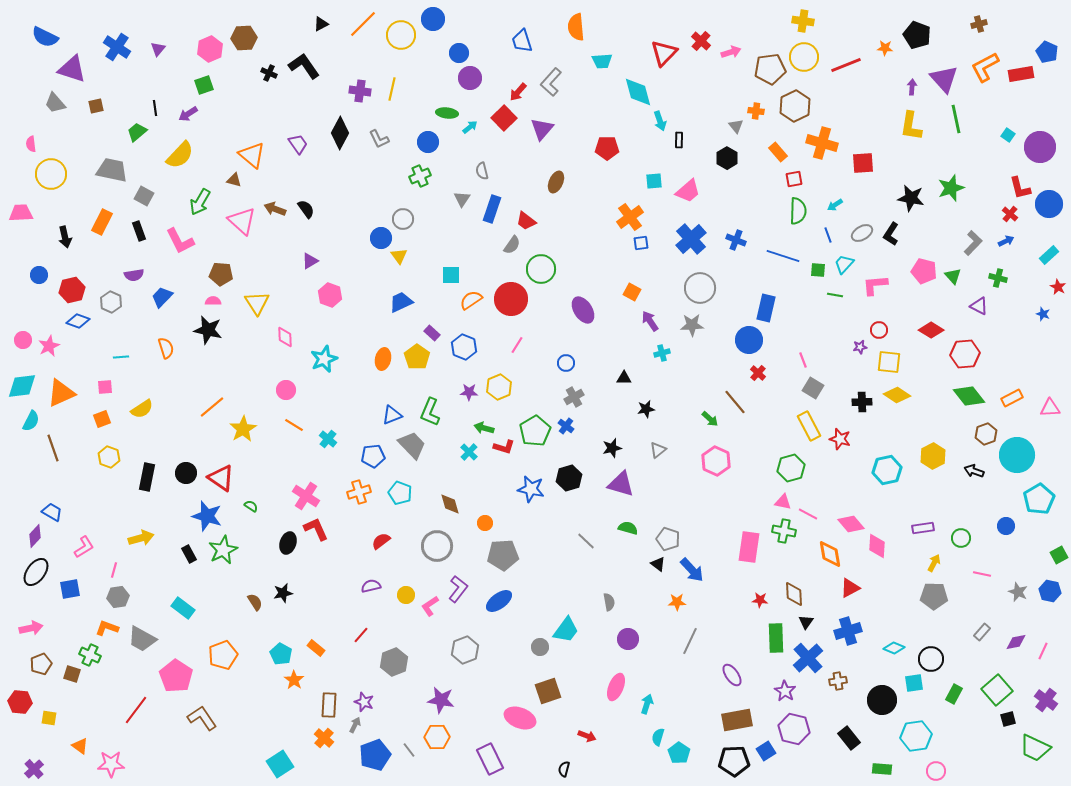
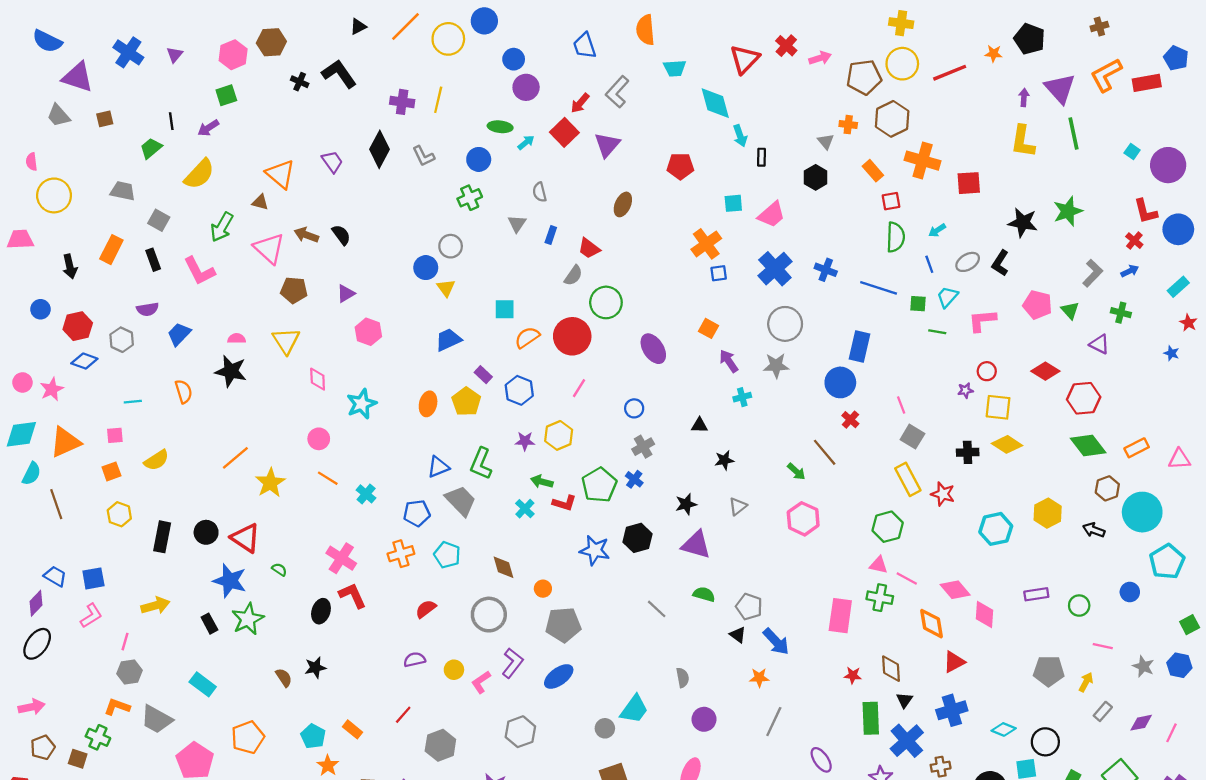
gray trapezoid: (112, 170) -> (123, 191), size x0.7
blue rectangle: (492, 209) -> (551, 235), size x0.6
brown pentagon: (221, 274) -> (294, 290), moved
yellow arrow: (934, 563) -> (1086, 682), moved
blue square: (70, 589) -> (93, 578), moved

